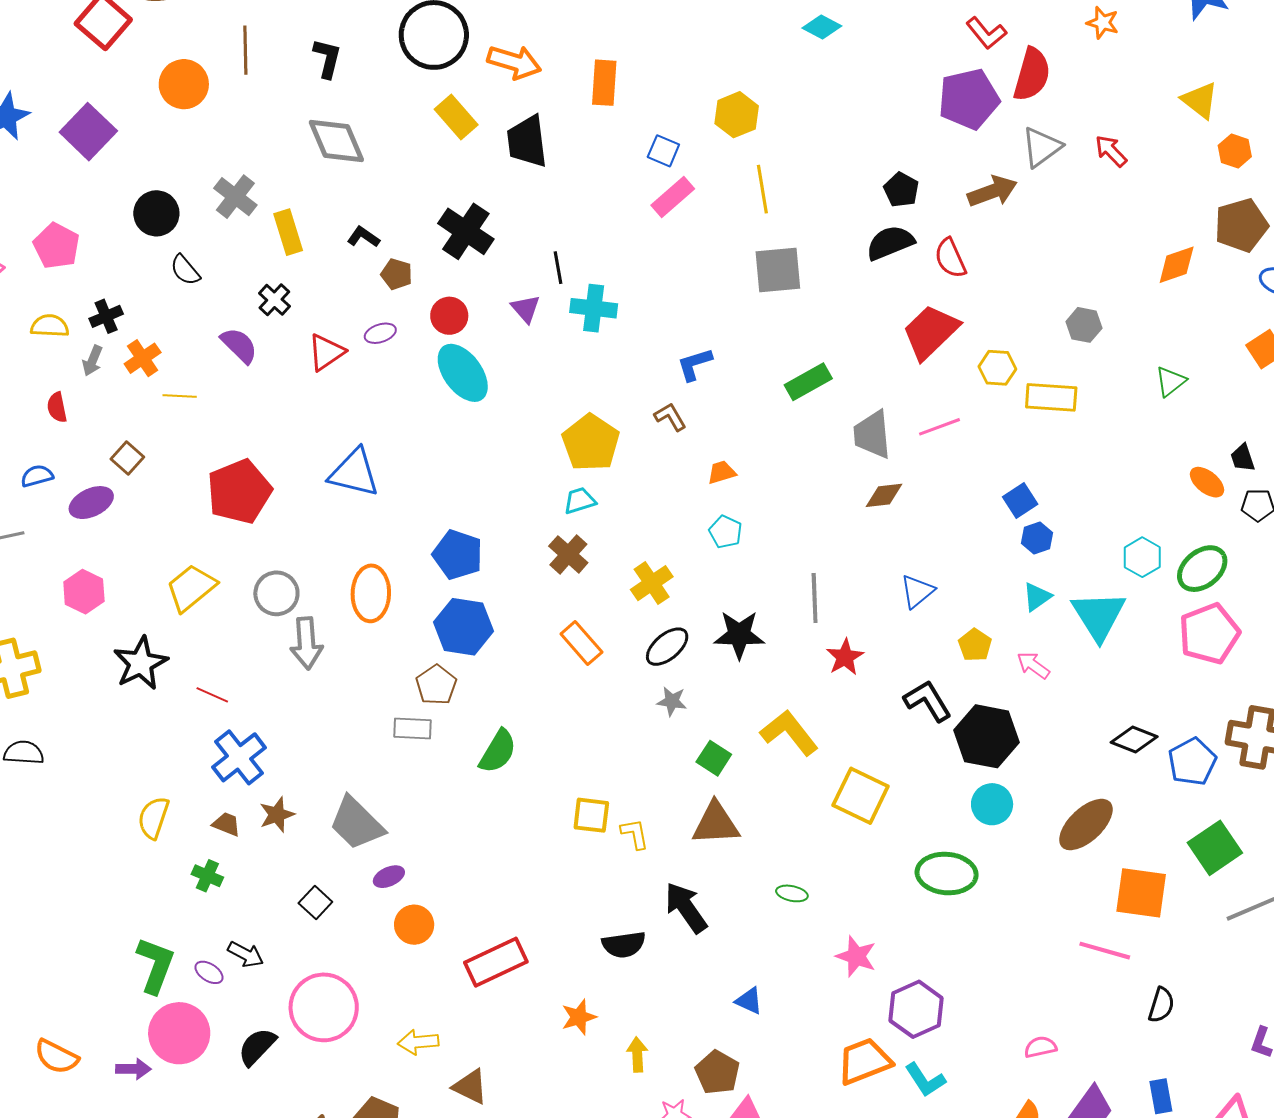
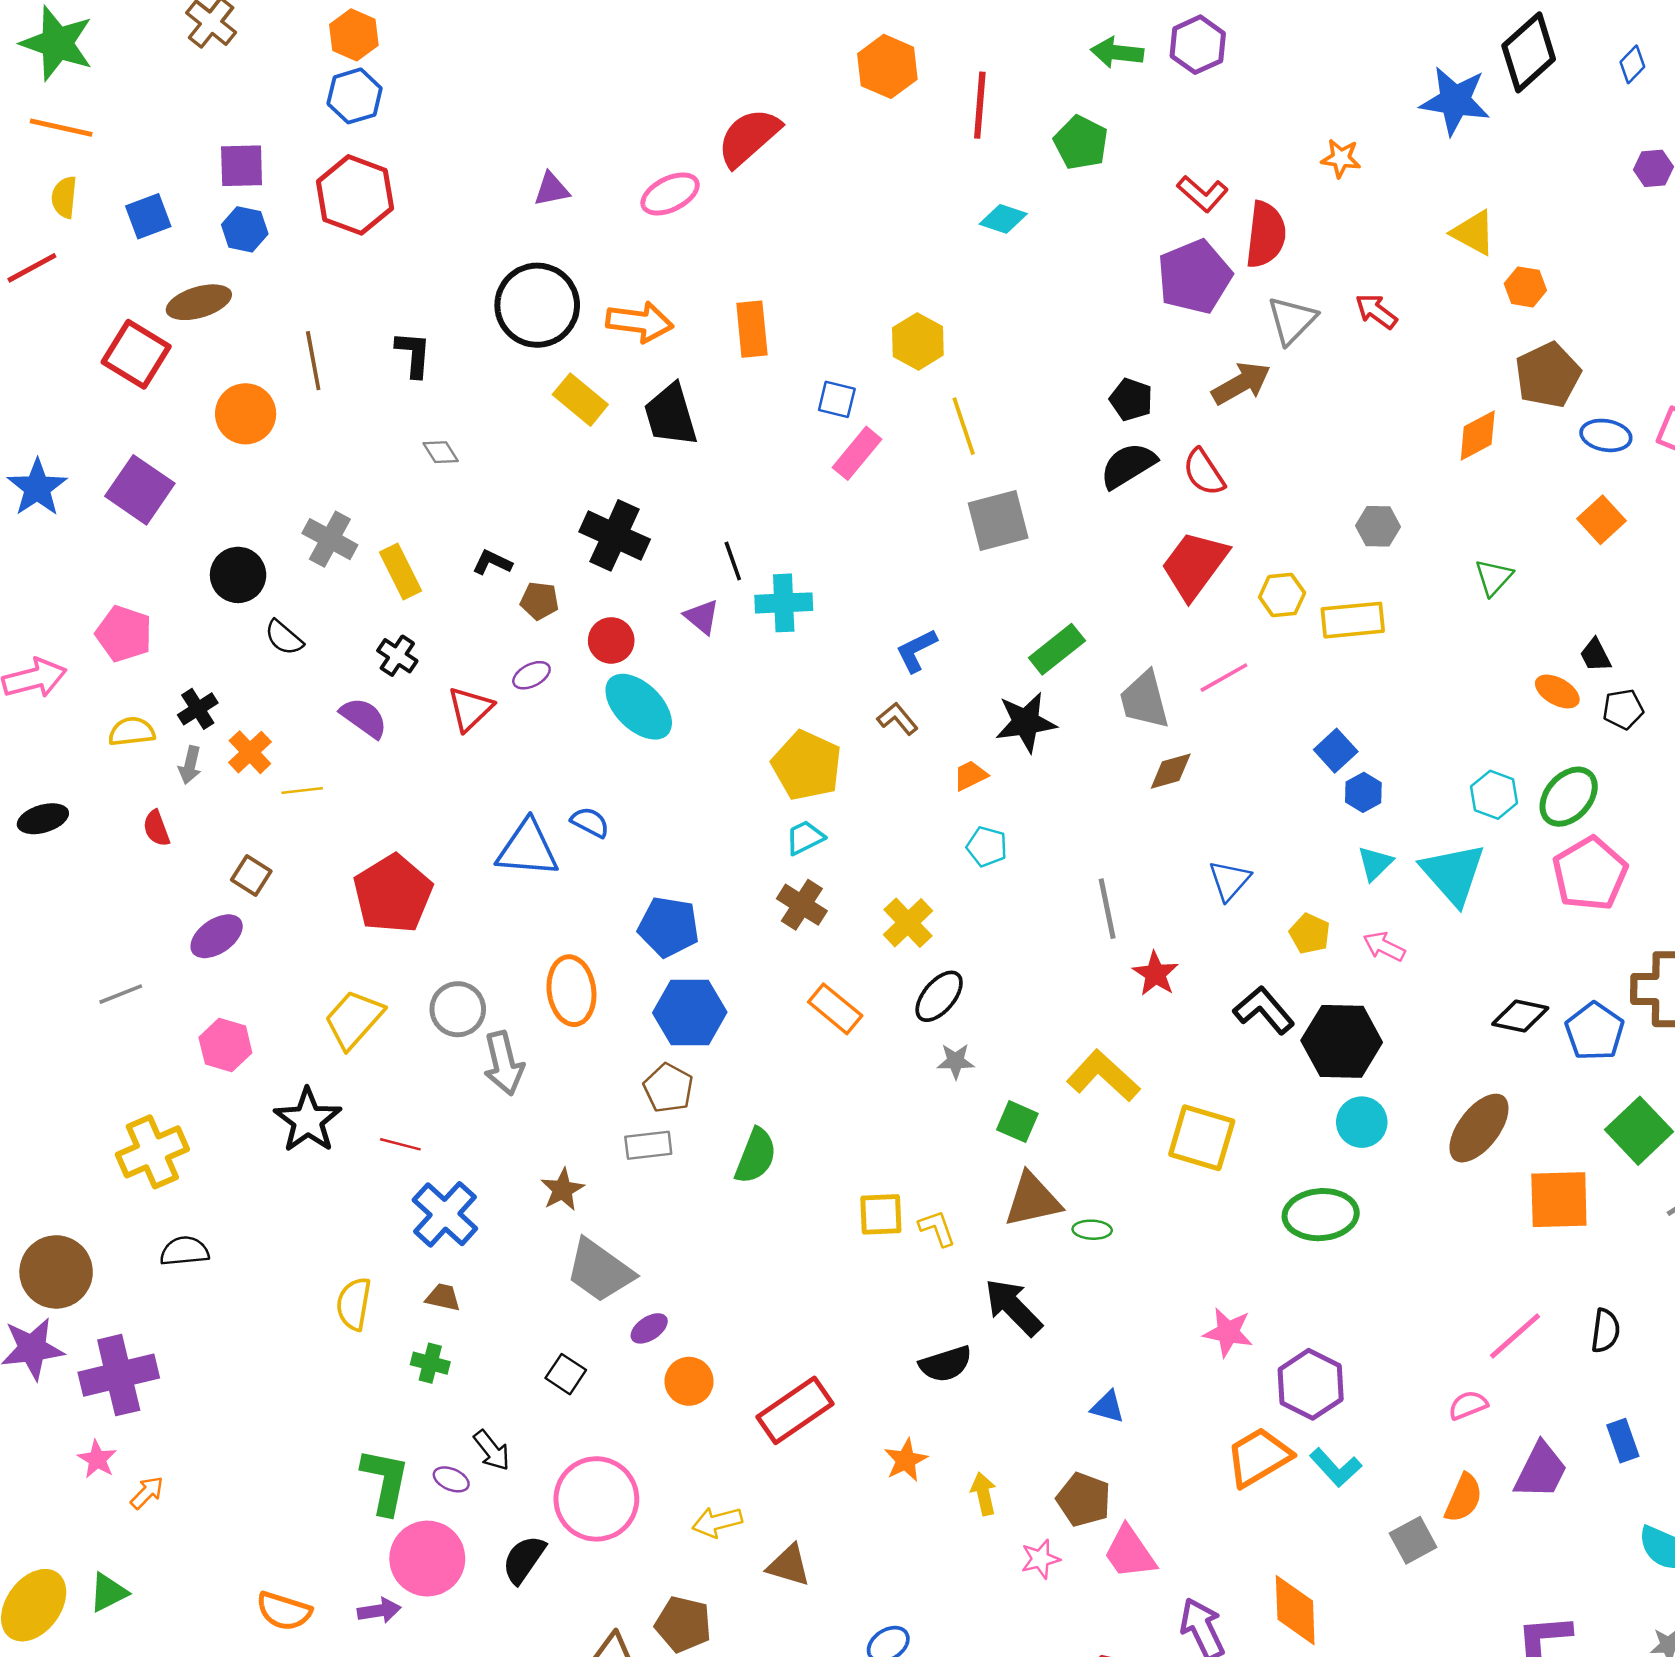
gray diamond: (336, 141) -> (441, 452), size x0.5
blue semicircle: (37, 476) -> (590, 822), moved, turned 52
black star: (739, 635) -> (1026, 722), moved
brown star: (277, 815) -> (562, 1190), moved
green ellipse: (792, 893) -> (1092, 1230), moved
pink line: (1105, 951) -> (1515, 1336), moved, turned -48
black arrow: (246, 954) -> (492, 1450), turned 33

